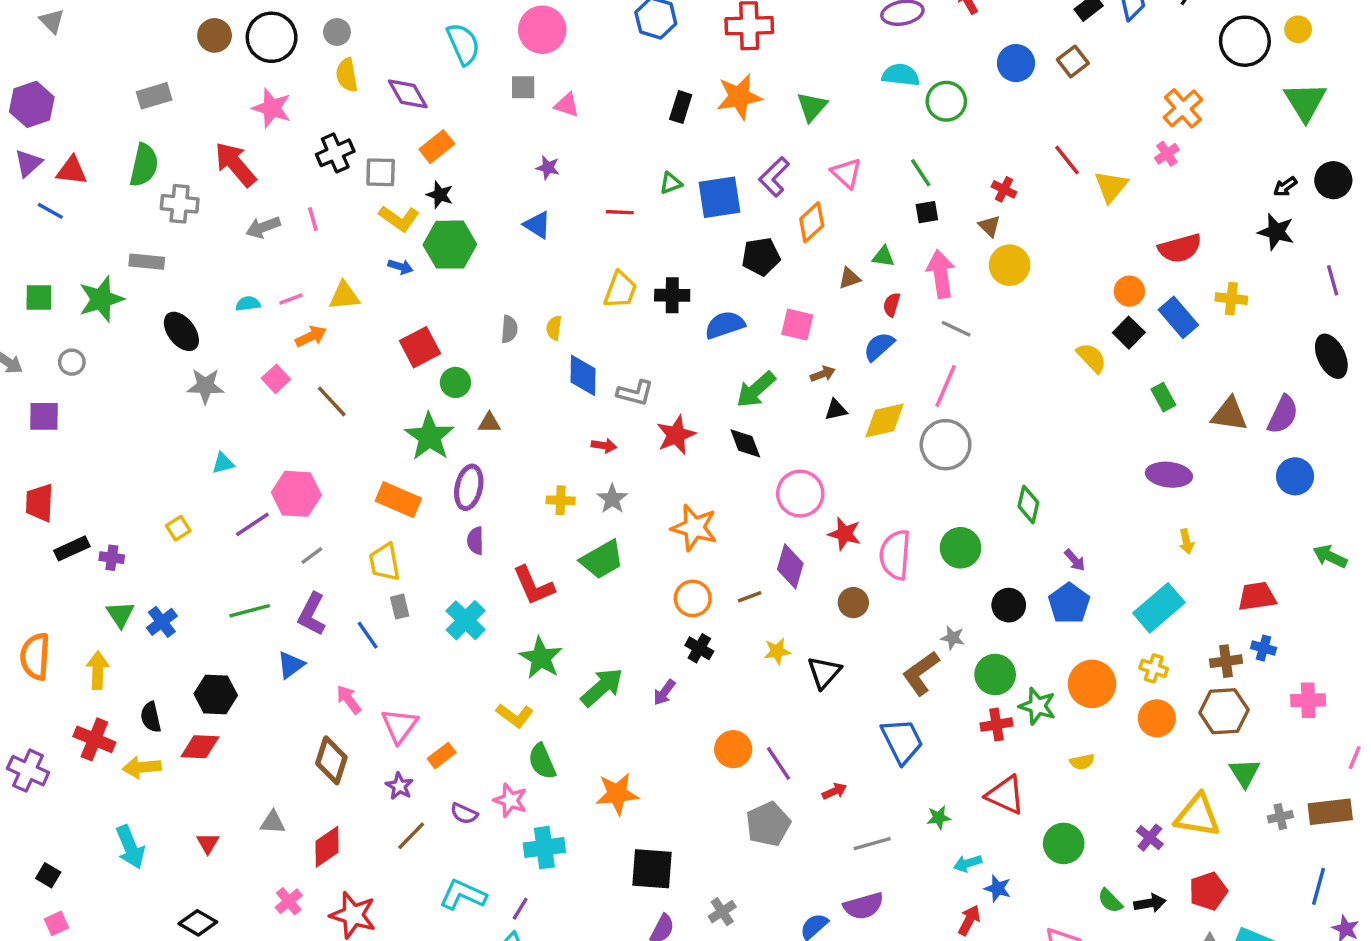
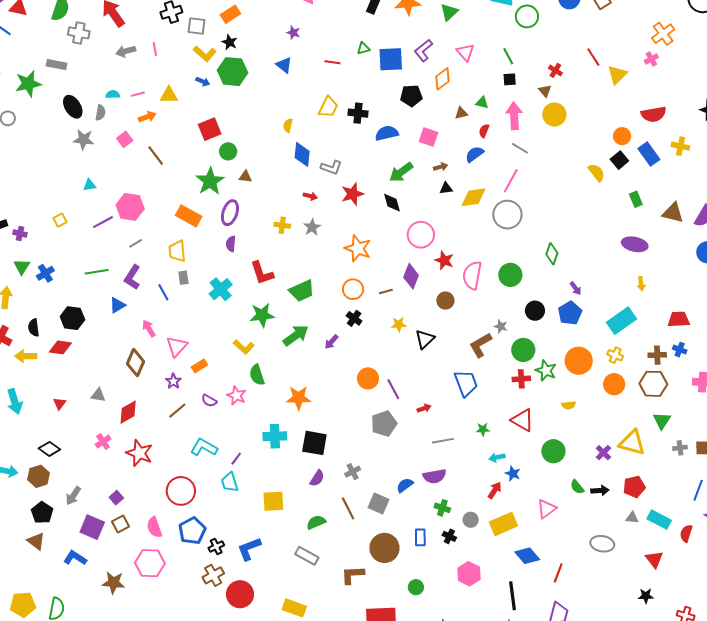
gray semicircle: (509, 329) -> (100, 113), moved
green trapezoid: (602, 560) -> (302, 291), moved
green star: (541, 658) -> (262, 315), turned 30
cyan cross: (544, 848) -> (275, 436), moved

